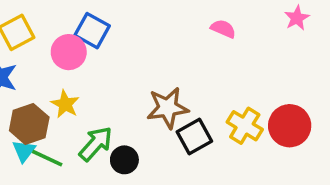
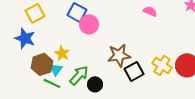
pink circle: (69, 52) -> (89, 24), moved
cyan triangle: (24, 151) -> (56, 69), moved

